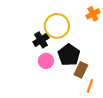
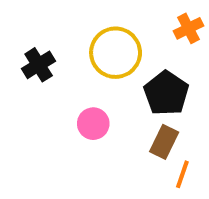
black cross: (41, 40) -> (39, 65), moved
black pentagon: (69, 55) -> (166, 93), moved

